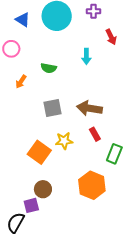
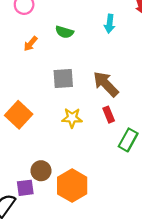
brown arrow: (89, 108) -> (106, 84), turned 30
orange square: (39, 152) -> (19, 115), moved
orange hexagon: (92, 185) -> (72, 186), moved

